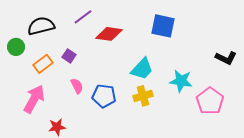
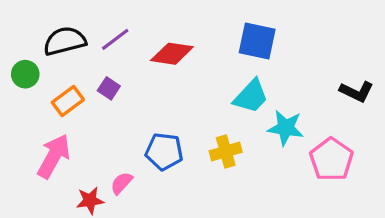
purple line: (83, 17) -> (115, 39), moved
cyan trapezoid: (142, 69) -> (251, 96), moved
pink semicircle: (77, 86) -> (121, 183), moved, turned -112

